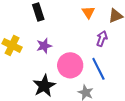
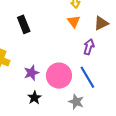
purple star: (44, 46) -> (31, 73), moved
black star: (44, 86) -> (34, 98), size x0.6

